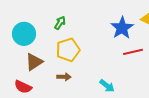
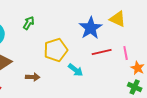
yellow pentagon: (68, 50) -> (56, 50), moved
cyan arrow: (107, 86) -> (76, 70), moved

